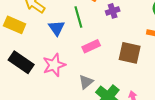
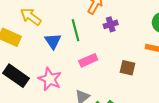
brown square: (130, 53) -> (128, 68), size x0.7
pink star: (54, 65) -> (50, 79), turned -30

